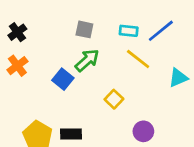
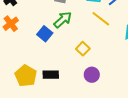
purple circle: (143, 131) -> (92, 75), moved

